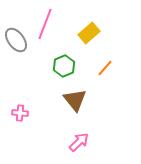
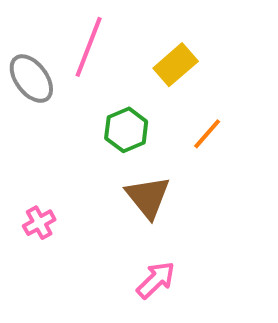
pink cross: (20, 113) -> (39, 223), turned -35

